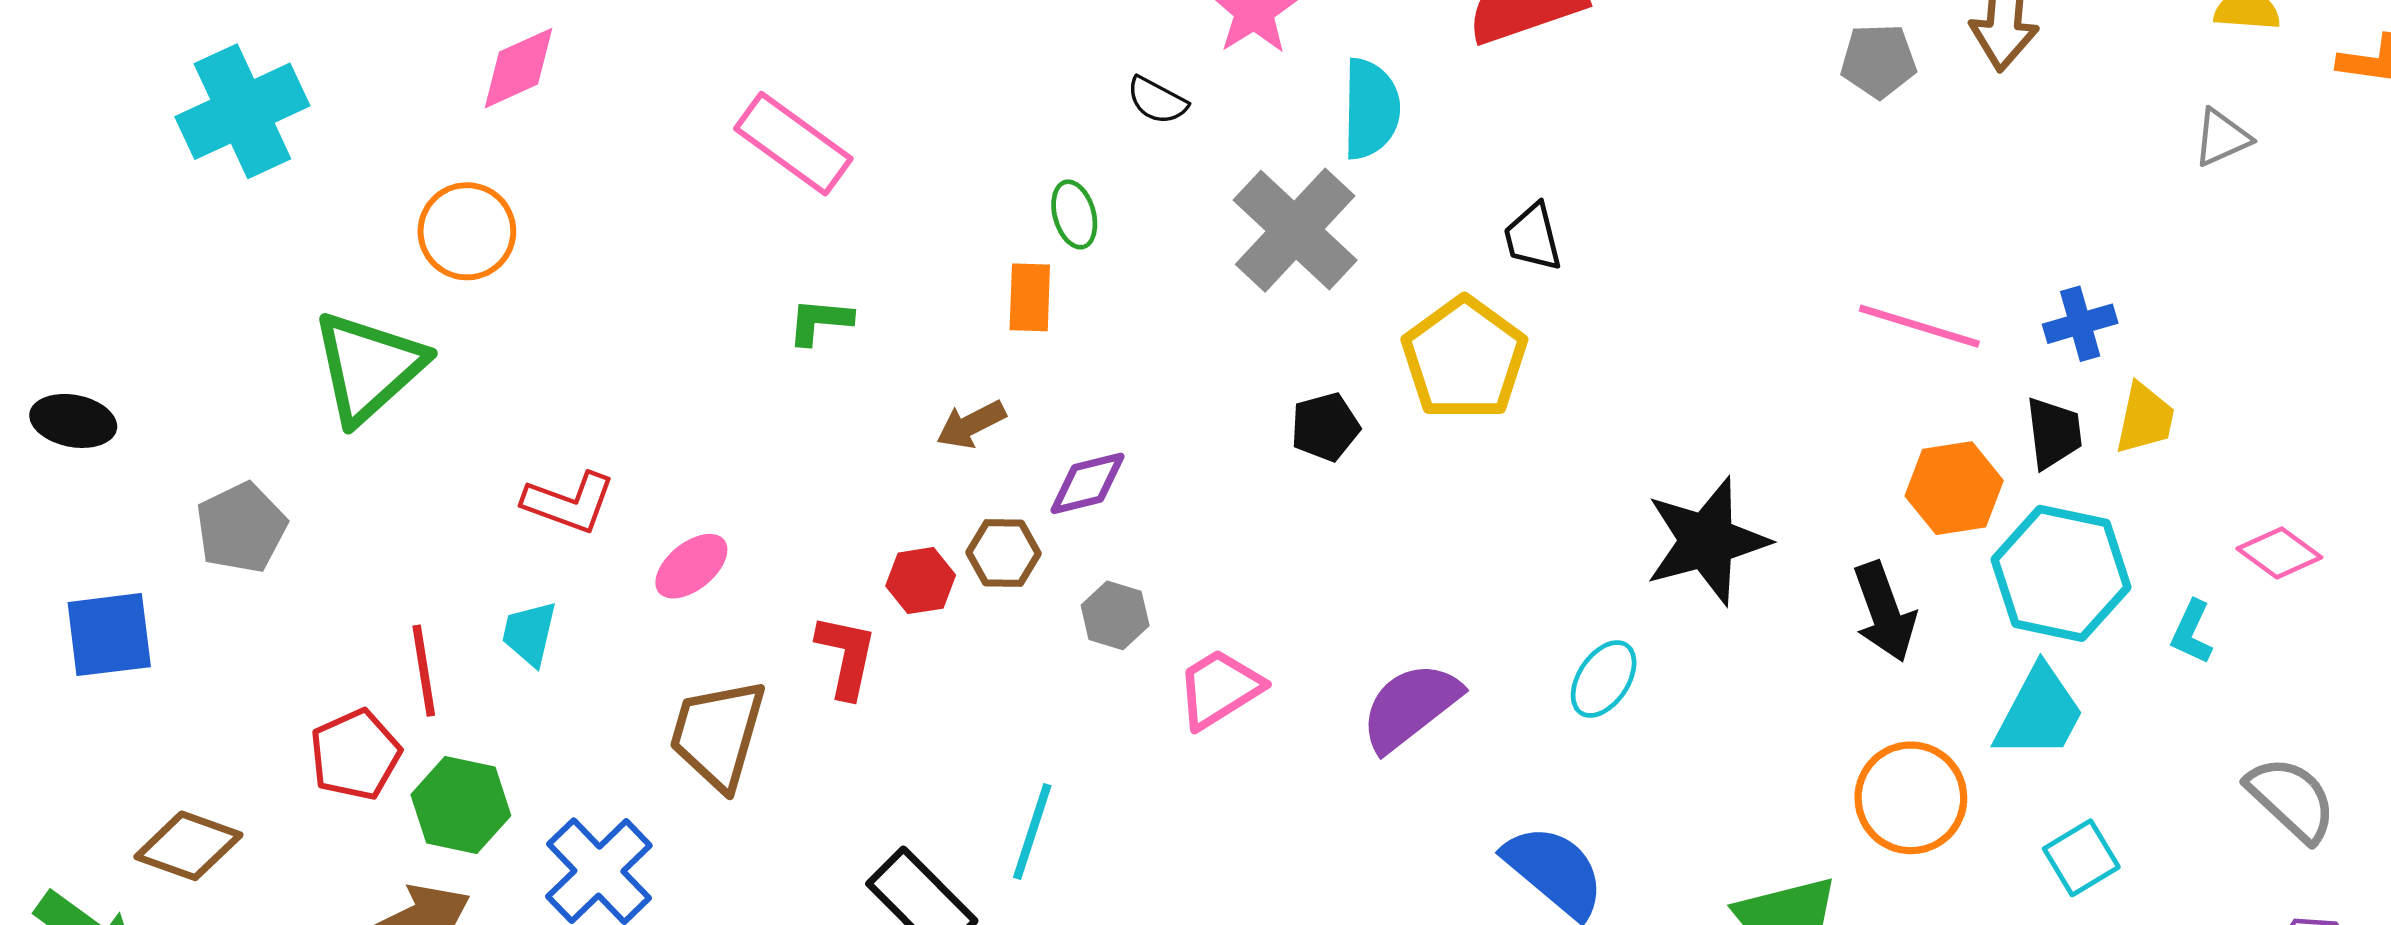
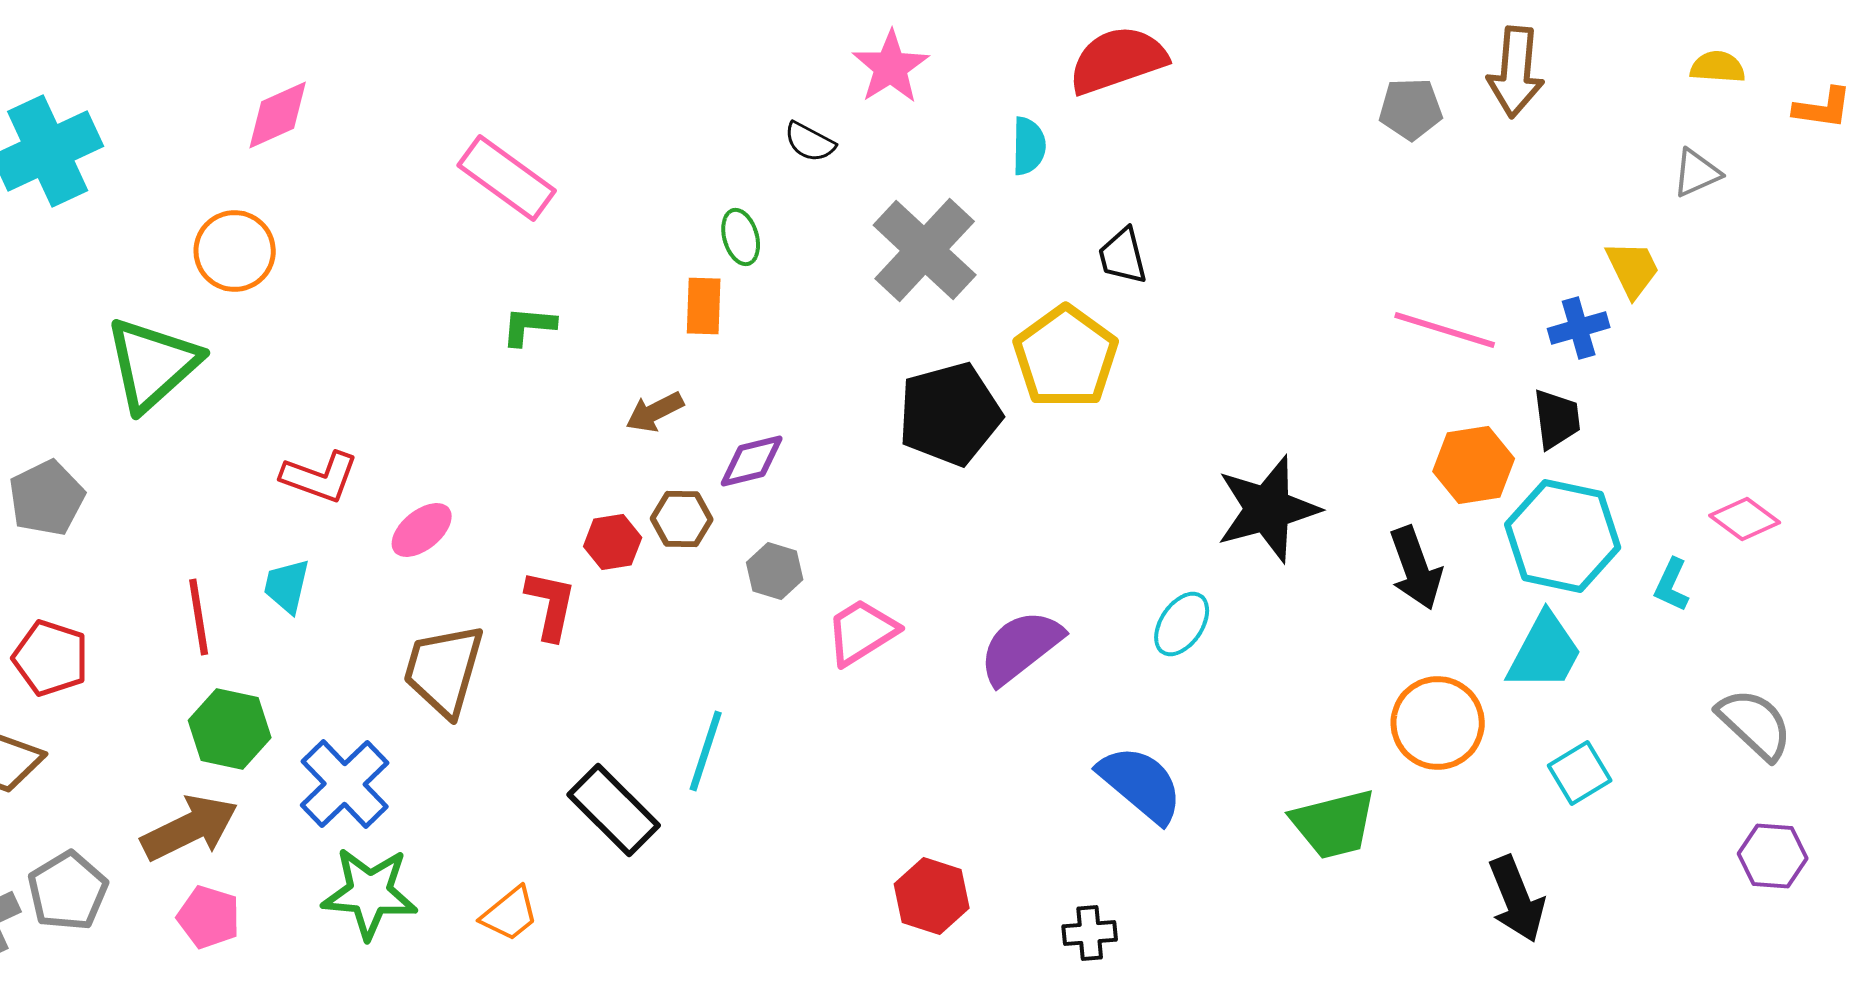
cyan semicircle: (1371, 109) -> (1029, 146), moved, size x0.7
yellow trapezoid: (2145, 419) -> (1633, 269), moved, turned -38
black pentagon: (1325, 427) -> (950, 414), size x1.8
red pentagon: (355, 755) -> (51, 658), moved, turned -30

